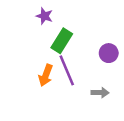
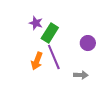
purple star: (44, 16) -> (36, 23), moved

